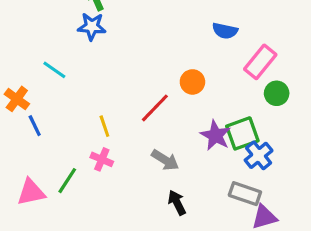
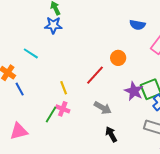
green line: (67, 181) -> (51, 114), moved

